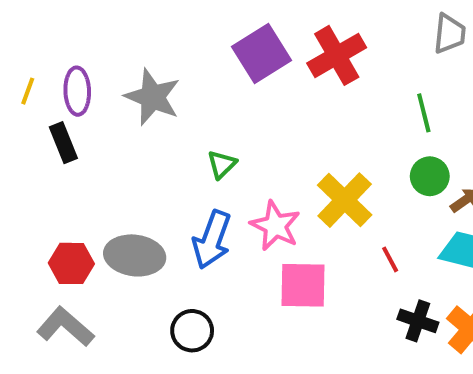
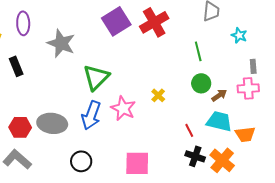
purple ellipse: (77, 91) -> (23, 23), moved
green triangle: (222, 164) -> (96, 77), size x1.8
yellow cross: (345, 200) -> (158, 95), size x0.5
red line: (390, 259) -> (189, 130), moved
pink square: (303, 285) -> (137, 163), moved

